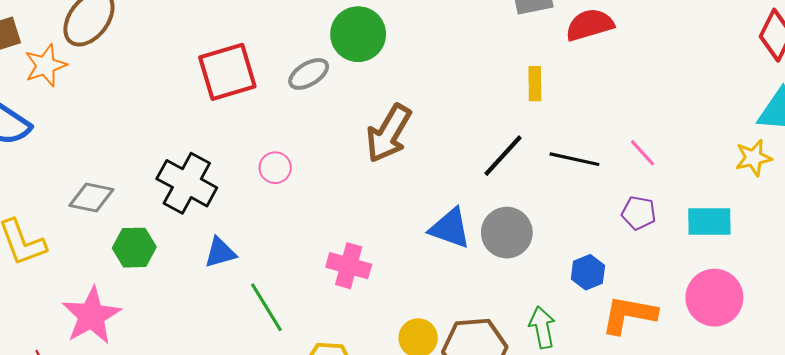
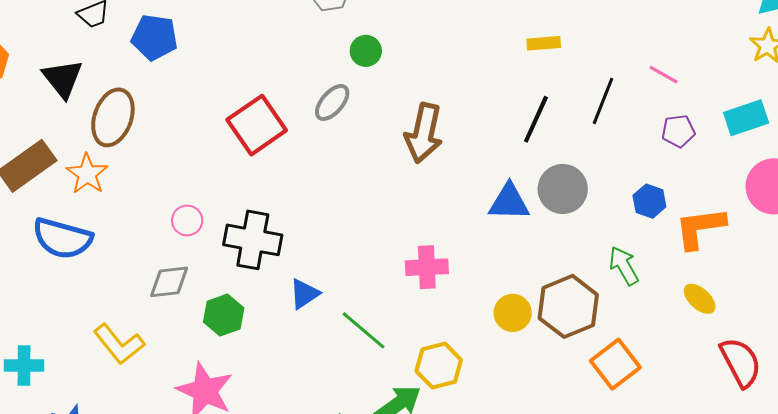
green circle: (358, 34) -> (366, 51), size x0.6
yellow rectangle: (535, 84) -> (544, 43), turned -76
black line: (574, 159) -> (603, 101), turned -63
pink circle: (275, 168) -> (187, 220), moved

